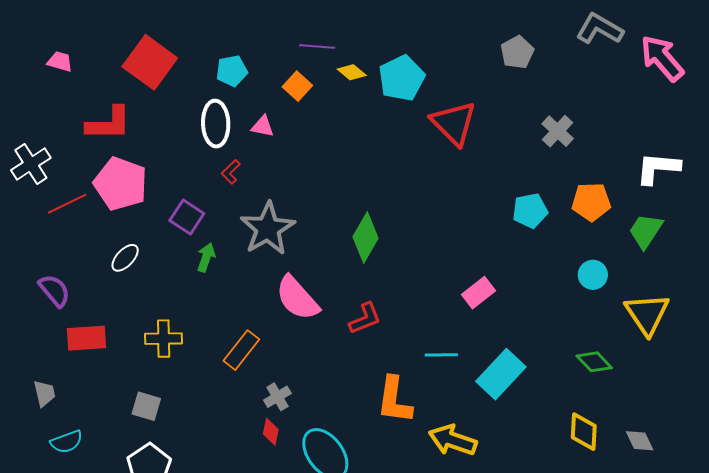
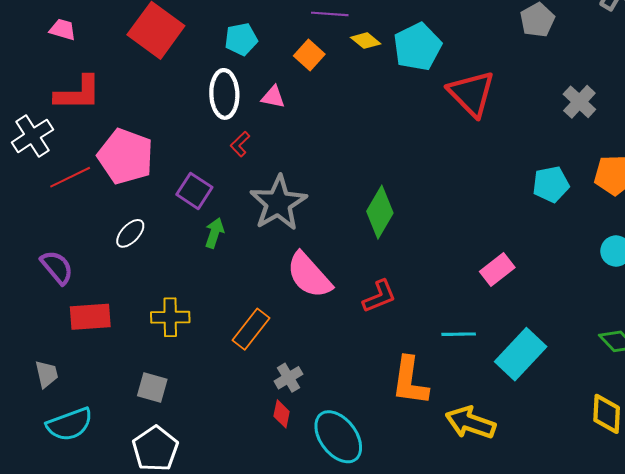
red L-shape: (109, 123) -> (78, 93), moved
cyan semicircle: (67, 442) -> (69, 424), size x1.4

